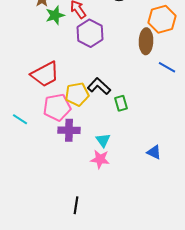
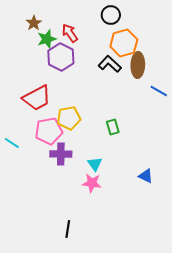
orange hexagon: (162, 19) -> (124, 43), moved
purple hexagon: (90, 33) -> (61, 57), moved
black L-shape: (99, 86) -> (110, 64), moved

